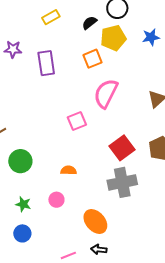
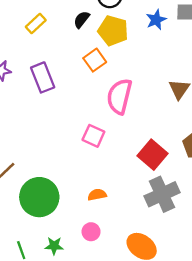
yellow pentagon: (113, 38) -> (113, 31), turned -30
pink square: (77, 121) -> (93, 136), turned -30
green circle: (20, 161) -> (39, 197), size x1.4

